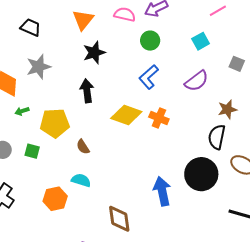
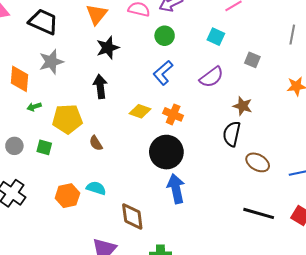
black trapezoid: (31, 27) -> (43, 22), size x1.4
cyan square: (201, 41) -> (216, 37), turned -36
brown star: (227, 109) -> (243, 106), turned 30
yellow diamond: (126, 115) -> (140, 111), size x0.7
black circle: (201, 174) -> (166, 152), moved
cyan semicircle: (81, 180) -> (96, 188), moved

